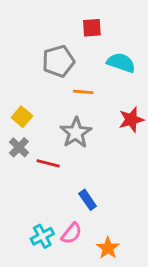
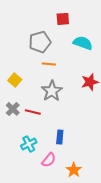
orange line: (83, 92) -> (49, 64), moved
gray cross: (19, 147) -> (13, 109), moved
blue rectangle: (88, 200) -> (60, 137), turned 40
cyan cross: (42, 236) -> (29, 144), moved

